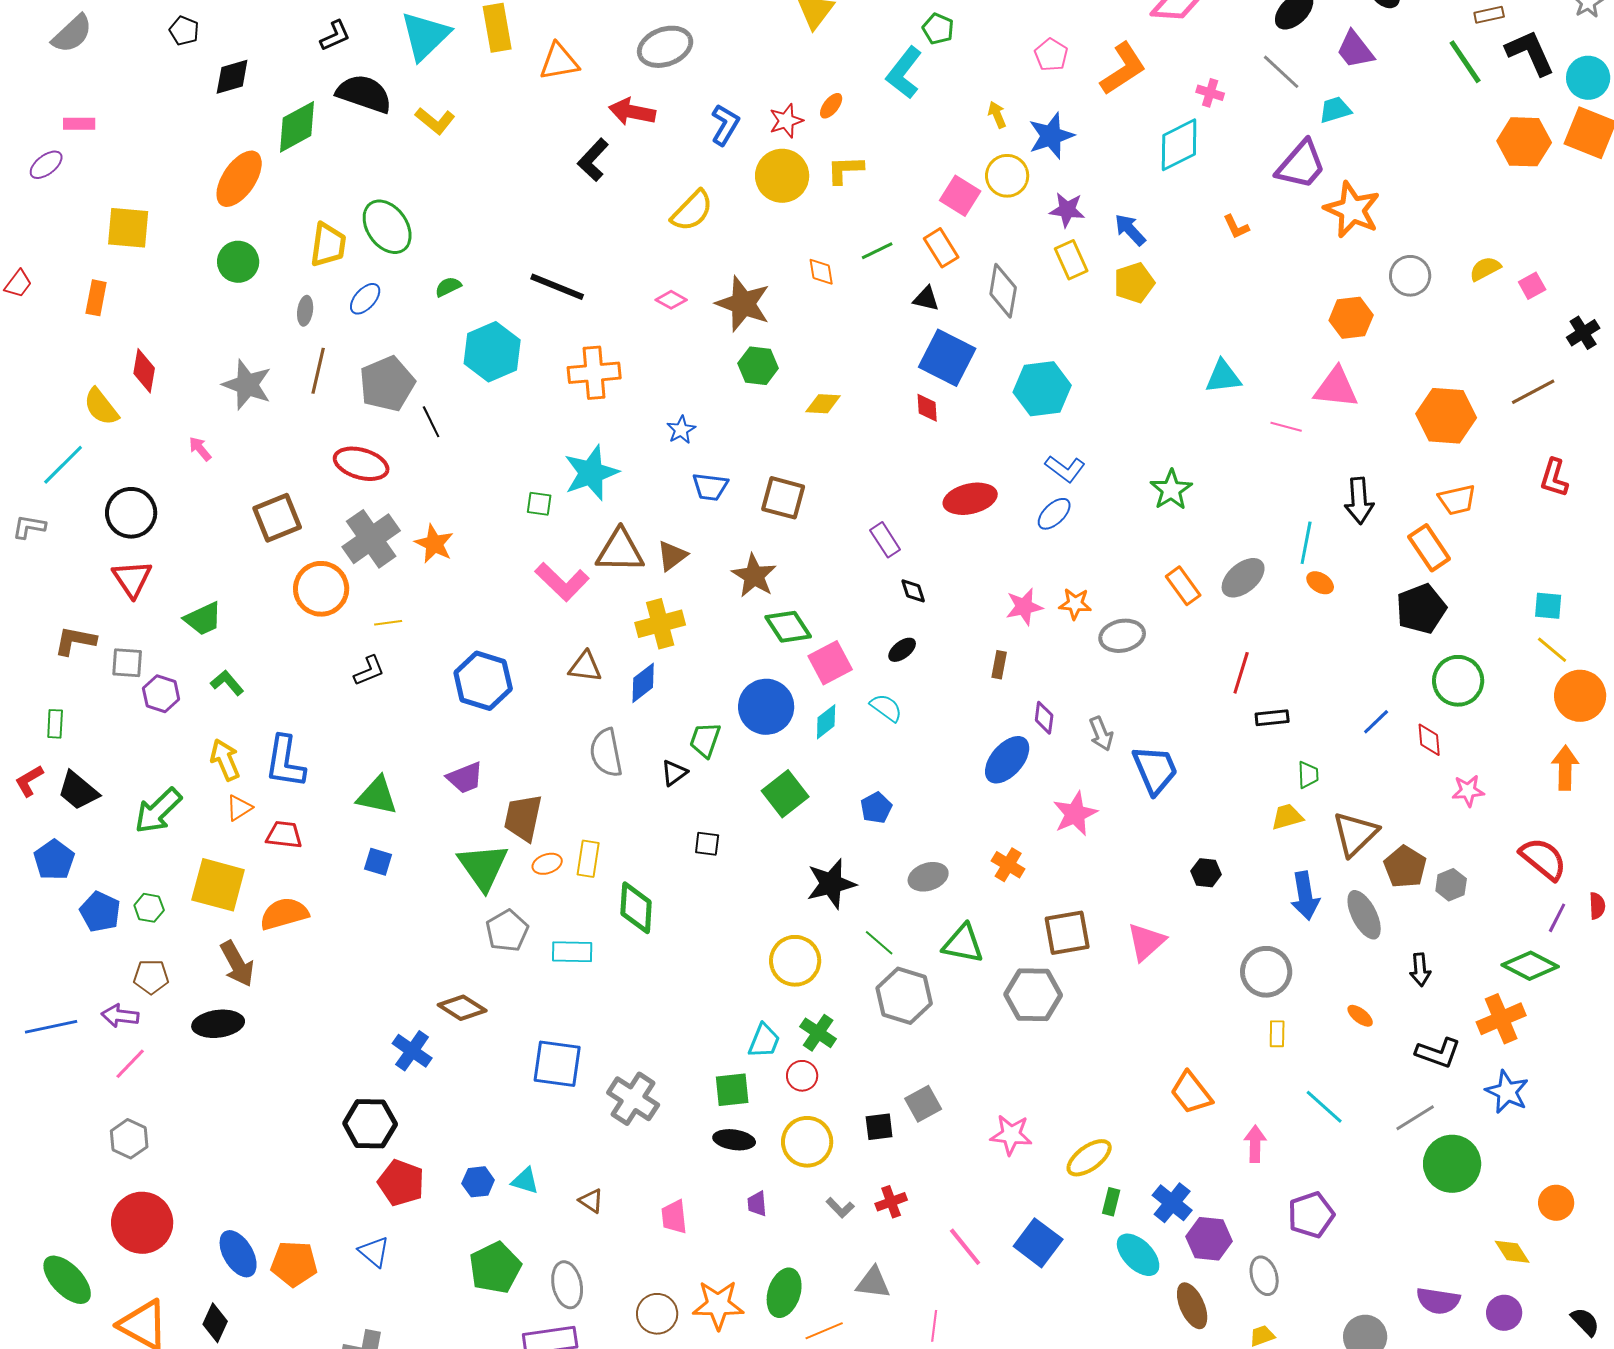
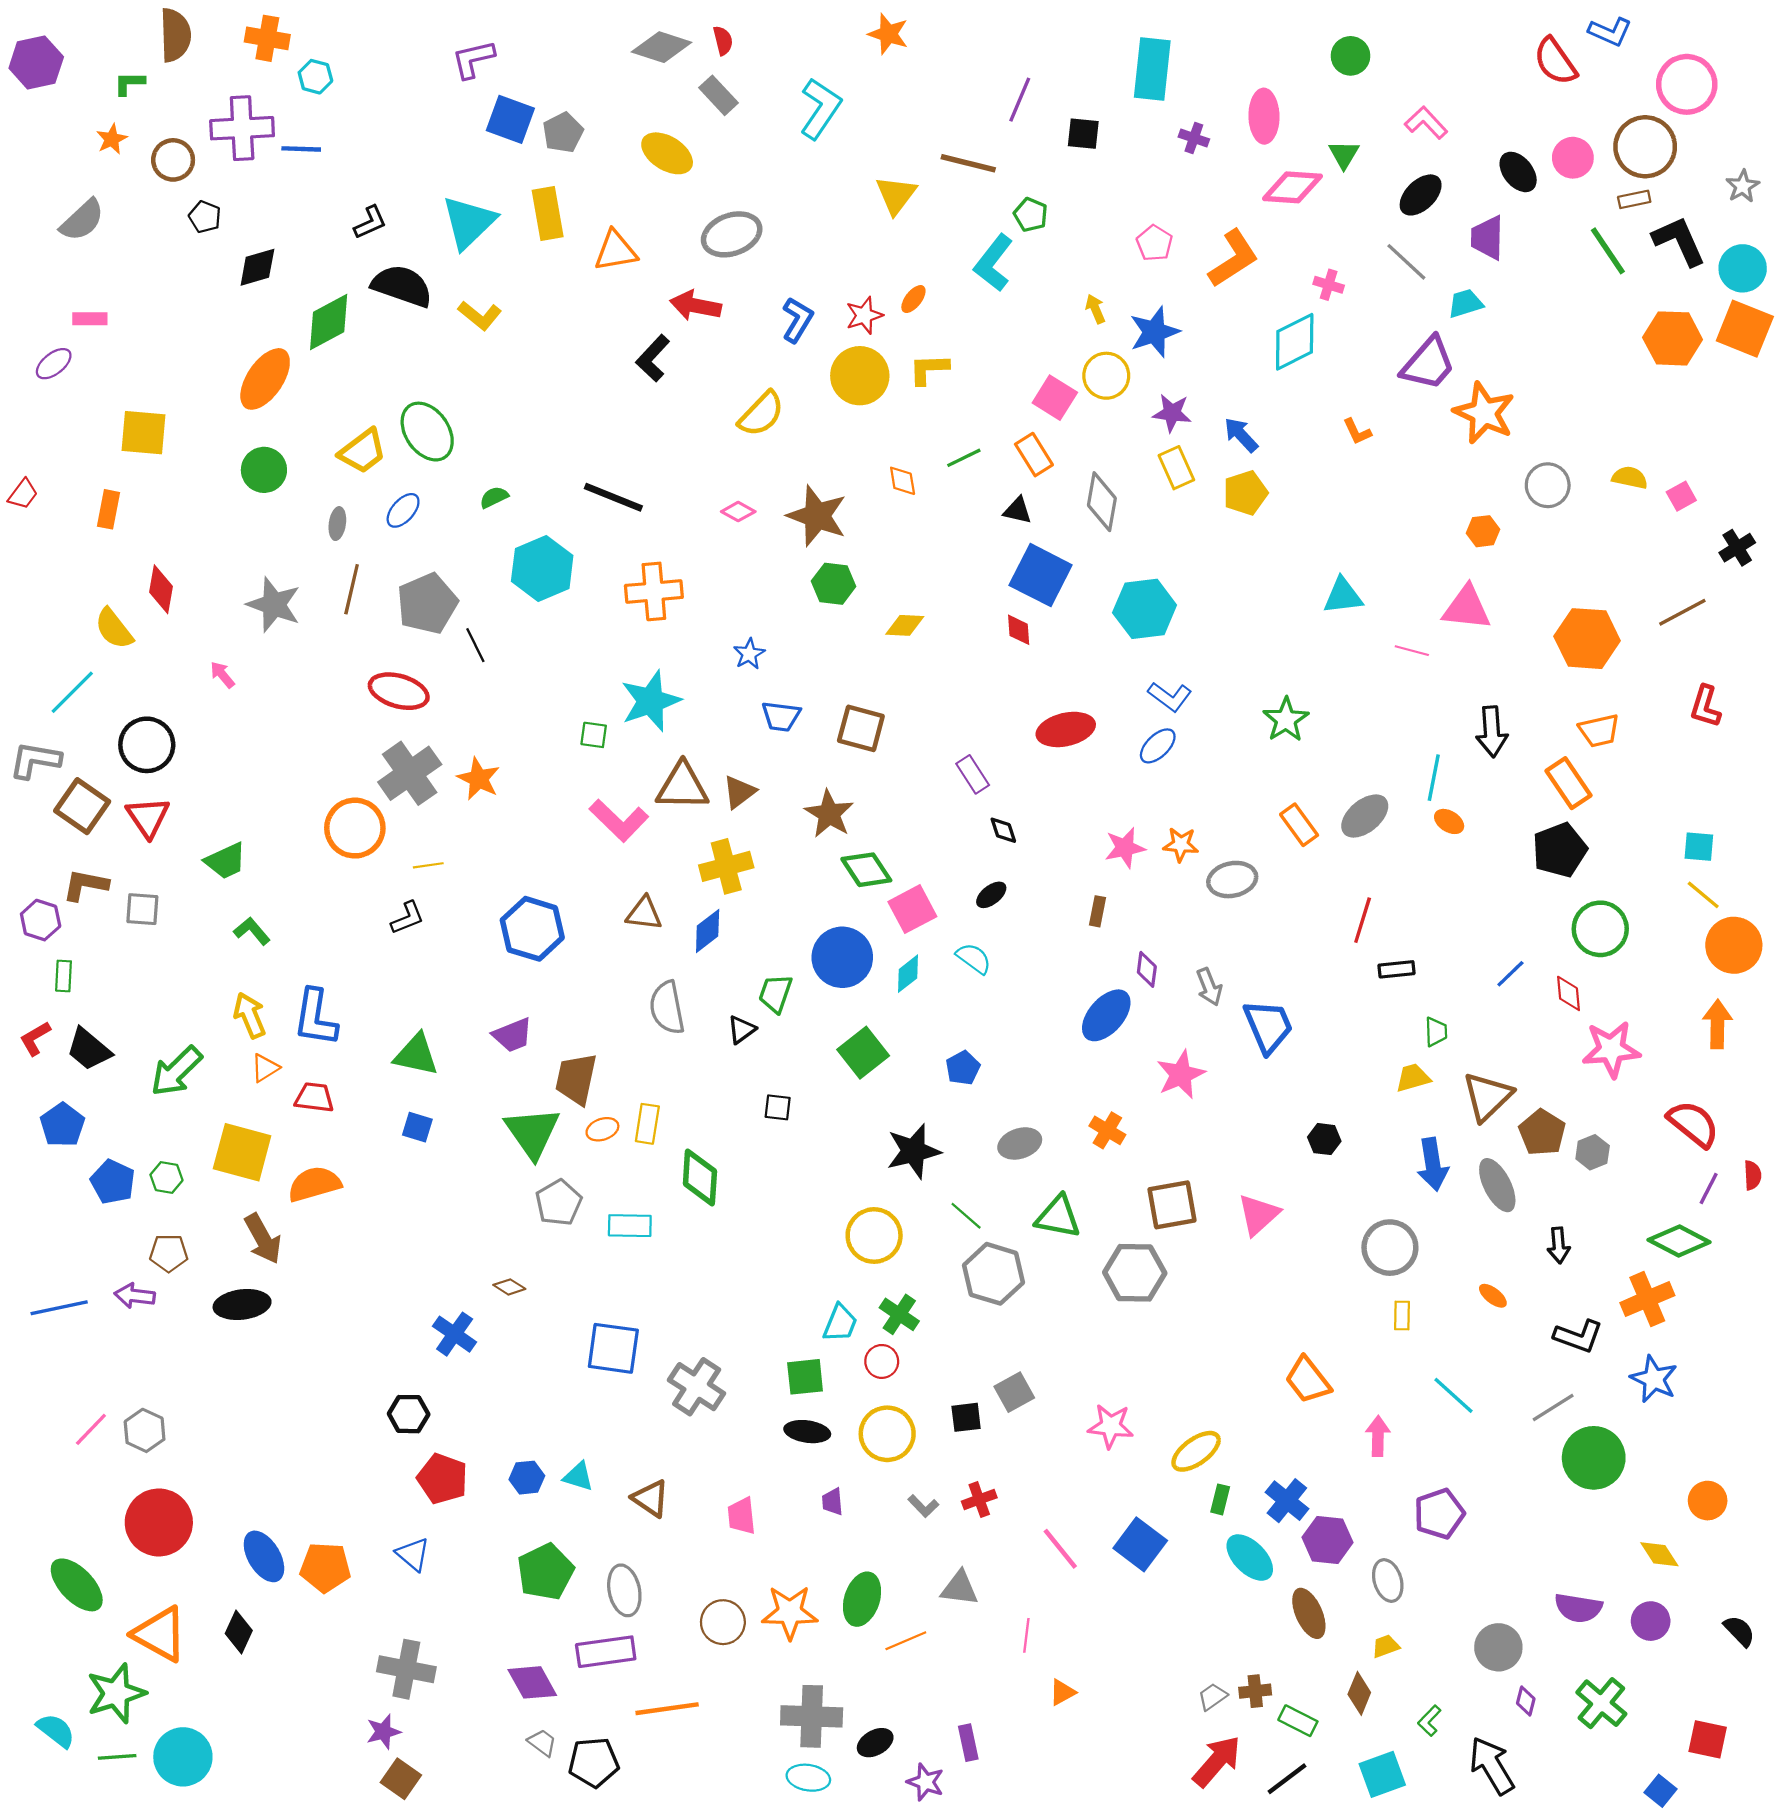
purple trapezoid: (1355, 50) -> (1487, 238), turned 39
yellow trapezoid: (328, 245) -> (363, 451), turned 45
yellow semicircle: (1485, 269) -> (1630, 478), turned 40
orange hexagon: (1351, 318) -> (1483, 531), size x0.7
brown square: (277, 518) -> (82, 806), moved, turned -33
gray L-shape: (29, 527) -> (35, 760), size x1.4
purple hexagon: (161, 694) -> (41, 920), moved
pink star: (1468, 791) -> (1611, 1049), size x1.6
brown diamond: (462, 1008) -> (509, 1287), size x0.6
pink line: (130, 1064) -> (91, 1429), moved
black hexagon: (370, 1124) -> (409, 1414), size x0.7
brown triangle: (591, 1201) -> (651, 1498), size x1.4

